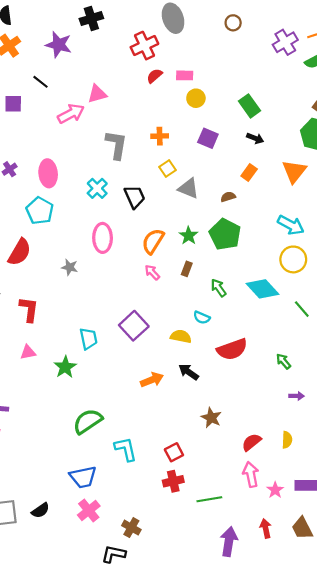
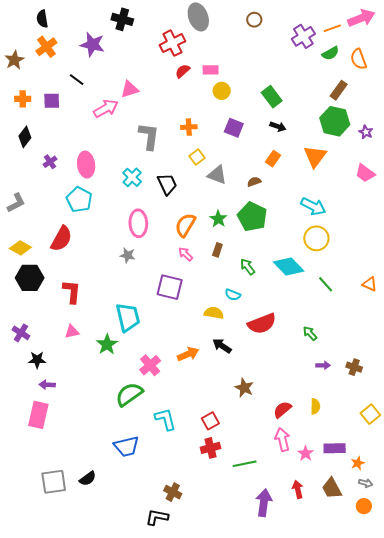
black cross: (91, 19) -> (122, 19), turned 35
gray star: (70, 267) -> (128, 255), moved
purple square: (134, 326) -> (170, 287), moved, turned -32
cyan trapezoid: (88, 339) -> (128, 317), size x1.4
pink cross: (89, 510) -> (150, 365), moved

